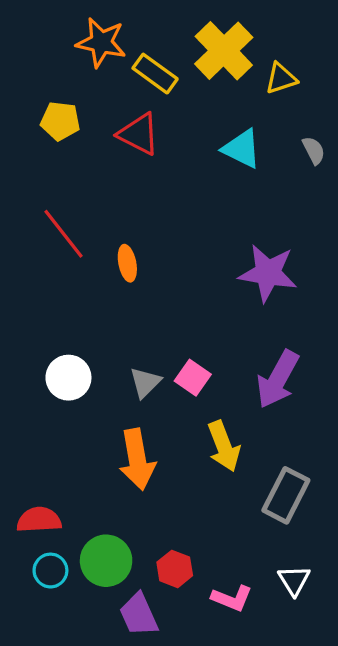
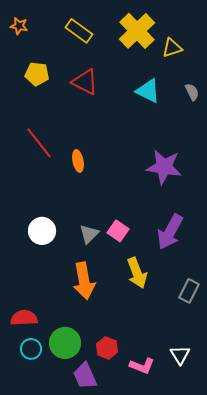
orange star: (101, 43) -> (19, 26), moved, size x0.6
yellow rectangle: (155, 74) -> (79, 31), moved
gray rectangle: (286, 495) -> (189, 291), moved, size x0.7

